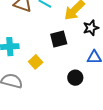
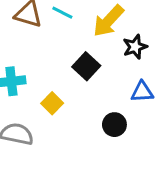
black square: (59, 39) -> (86, 66), turned -30

